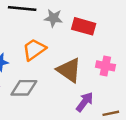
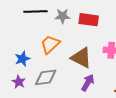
purple arrow: (85, 102) -> (88, 83), moved

